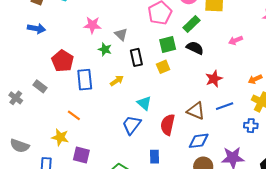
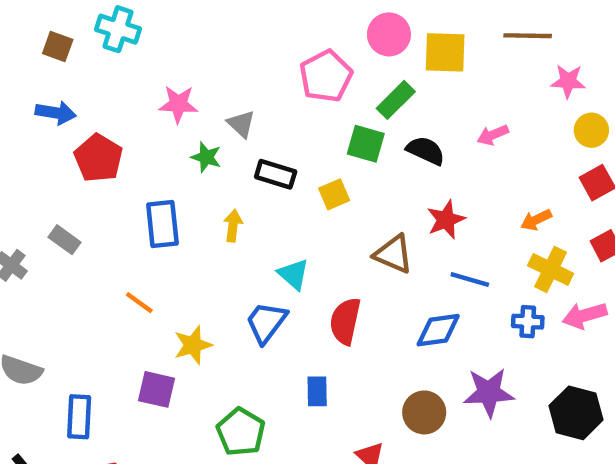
green square: (168, 45) -> (366, 144), moved, turned 30
black semicircle: (195, 48) -> (426, 151), moved
black rectangle: (136, 57) -> (276, 174), turned -60
red pentagon: (63, 61) -> (98, 158), moved
yellow arrow: (117, 81) -> (233, 226), turned -48
blue line: (225, 106) -> (470, 279), turned 36
brown triangle: (196, 111) -> (393, 254), moved
yellow star: (60, 137) -> (193, 345), moved, turned -30
blue diamond: (199, 141) -> (438, 330), moved

